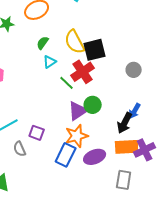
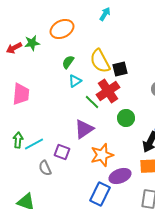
black square: (95, 50) -> (120, 69), size x0.7
green circle: (93, 105) -> (126, 118), moved
purple triangle: (78, 111) -> (84, 129), moved
blue rectangle: (66, 155) -> (100, 194), moved

